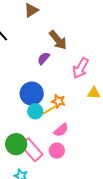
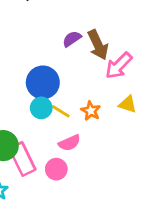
brown arrow: (58, 40) -> (98, 45), moved
orange star: (58, 101) -> (91, 111), moved
yellow line: (49, 110) -> (61, 111), turned 48

